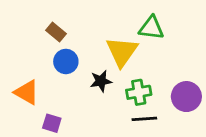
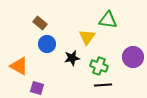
yellow triangle: (122, 52) -> (87, 37), size x0.7
green cross: (139, 92) -> (99, 66), turned 30
purple circle: (186, 97) -> (133, 57), moved

